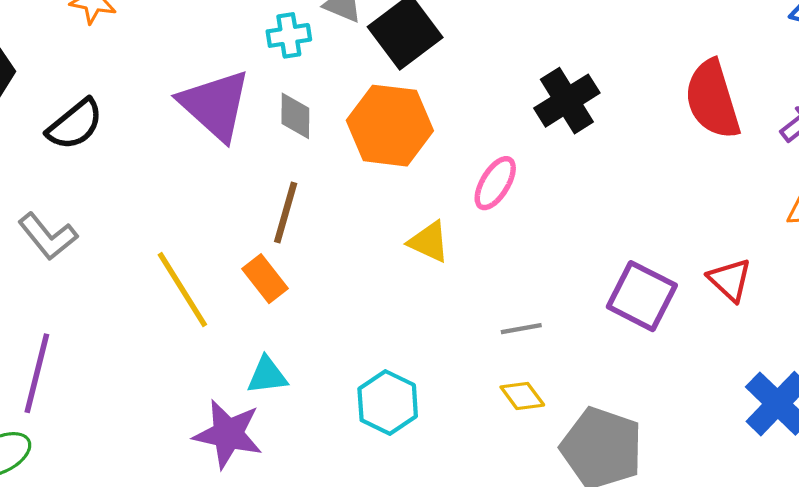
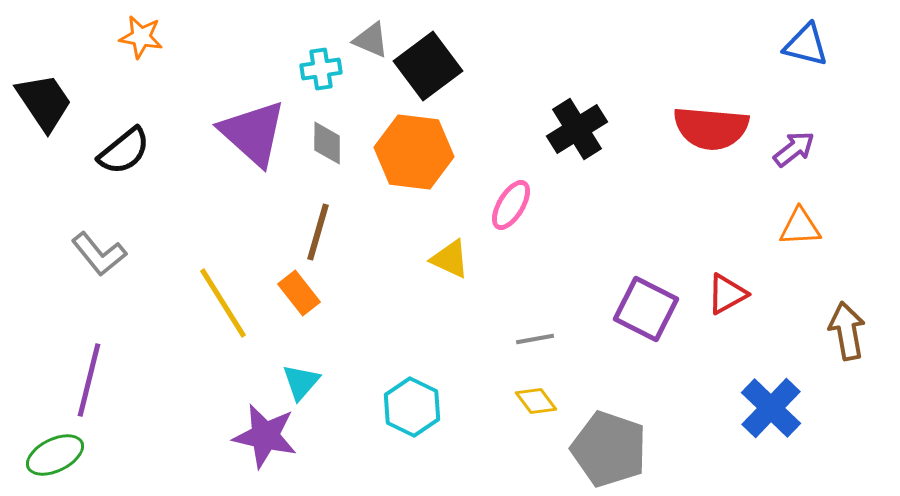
red semicircle: (712, 99) -> (711, 128), turned -68
red triangle: (730, 280) -> (727, 294), turned 48
cyan triangle: (267, 375) -> (301, 382), turned -42

